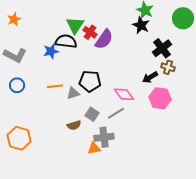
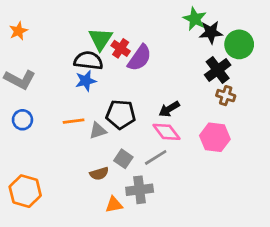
green circle: (183, 18) -> (239, 44), moved
black star: (141, 25) -> (211, 32), moved, turned -30
blue star: (51, 51) -> (86, 81), moved
black arrow: (150, 77) -> (169, 109), moved
orange triangle: (94, 148) -> (114, 205), moved

